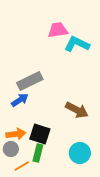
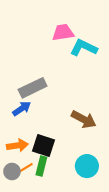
gray circle: (11, 149) -> (12, 171), moved
orange line: (22, 166) -> (25, 168), moved

